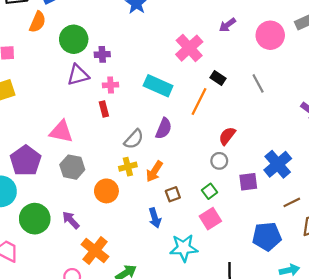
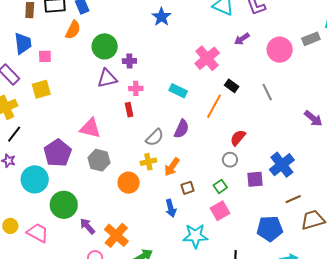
cyan rectangle: (158, 86) -> (178, 91), size x0.7
purple arrow: (71, 220) -> (87, 226), moved

